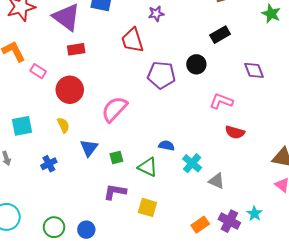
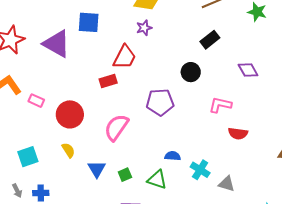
red trapezoid: (132, 40) -> (125, 57), turned -128
red rectangle: (76, 49) -> (108, 81), moved
purple pentagon: (161, 75) -> (160, 102), moved
blue cross: (49, 164) -> (41, 193), moved, turned 35

